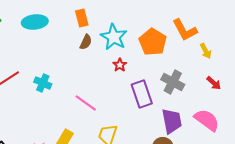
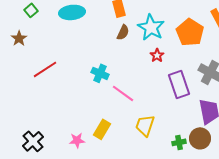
cyan cross: (43, 83) -> (100, 73), moved

